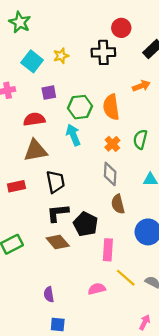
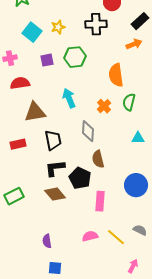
orange arrow: (141, 86) -> (134, 44), moved
green hexagon: (80, 107) -> (75, 57), moved
orange semicircle: (111, 107) -> (116, 75), moved
red semicircle: (34, 119) -> (20, 83), moved
gray diamond: (110, 174) -> (88, 131), moved
brown semicircle: (118, 204) -> (98, 159), moved
yellow line: (126, 278) -> (116, 237), moved

